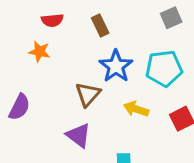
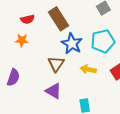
brown rectangle: (100, 26) -> (58, 19), size x1.6

